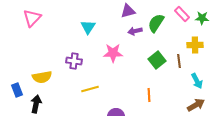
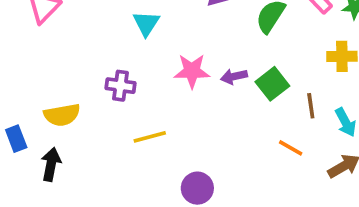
purple arrow: (135, 31) -> (234, 76), moved
brown line: (179, 61) -> (311, 106), moved
orange line: (149, 95) -> (291, 148), moved, turned -56

